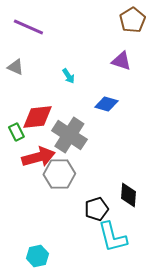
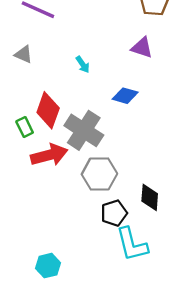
red diamond: (37, 117) -> (48, 110), turned -64
gray hexagon: (59, 174) -> (99, 174), moved

